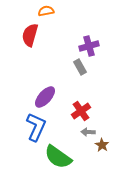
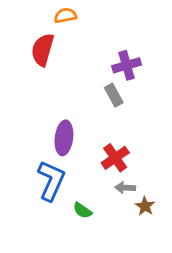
purple ellipse: (45, 97) -> (64, 138), turned -35
green semicircle: (58, 157) -> (82, 210), moved, size x0.5

